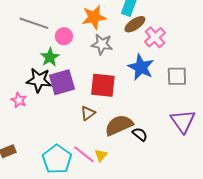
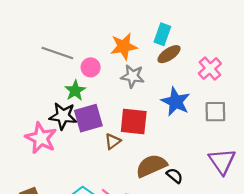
pink cross: (155, 37) -> (210, 68), moved
pink star: (19, 100) -> (41, 138), size x1.8
brown triangle: (88, 113) -> (113, 141), moved

